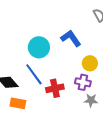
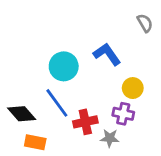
gray star: (91, 100) -> (110, 138), moved

